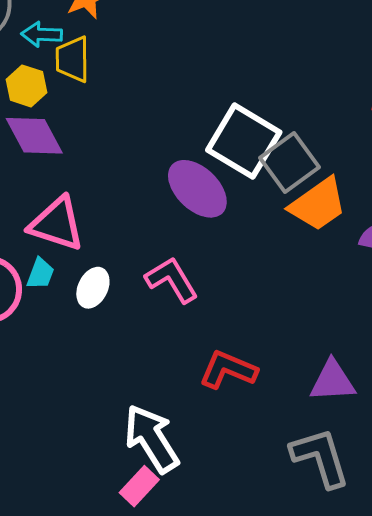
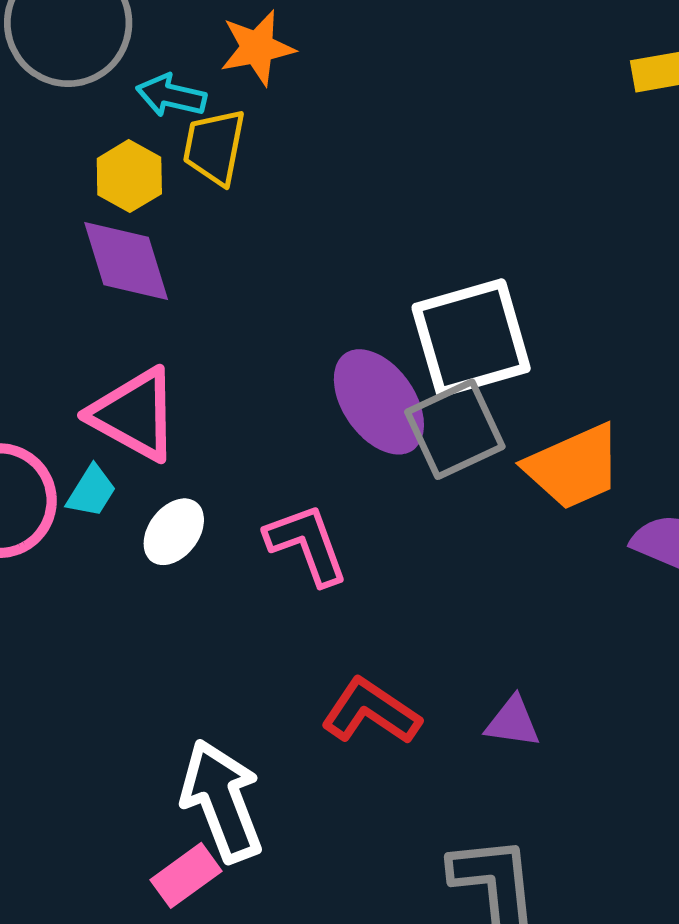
white square: (244, 141) -> (471, 338), turned 32
gray square: (289, 162) -> (455, 429), moved
purple triangle: (333, 381) -> (513, 722), moved, size x0.7

